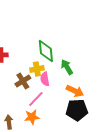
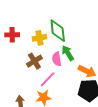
green arrow: (67, 67) -> (68, 53), moved
yellow cross: (37, 69) -> (39, 38), moved

